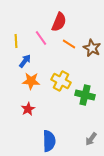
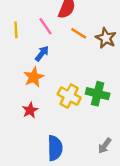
blue arrow: (25, 61) -> (42, 53), moved
orange star: (31, 81) -> (34, 77), turned -30
yellow cross: (61, 81) -> (69, 96), moved

